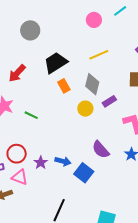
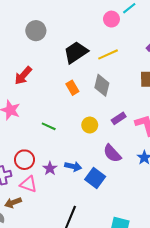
pink circle: (94, 20) -> (111, 19), moved
black trapezoid: (56, 63) -> (76, 52), moved
purple rectangle: (109, 101) -> (119, 118), moved
yellow circle: (85, 109) -> (90, 125), moved
green line: (31, 115) -> (49, 126), moved

